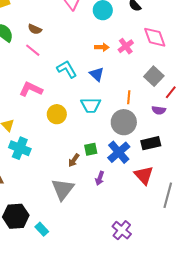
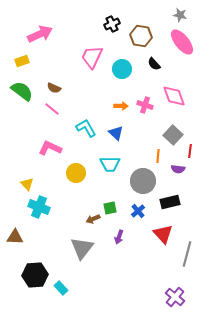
pink cross: (126, 46) -> (145, 105), turned -35
red line: (171, 92) -> (190, 151), turned -32
orange line: (129, 97) -> (158, 156), moved
blue cross: (119, 152) -> (138, 211), size x0.6
brown arrow: (74, 160) -> (93, 219), turned 32
purple cross: (122, 230) -> (175, 297), moved

